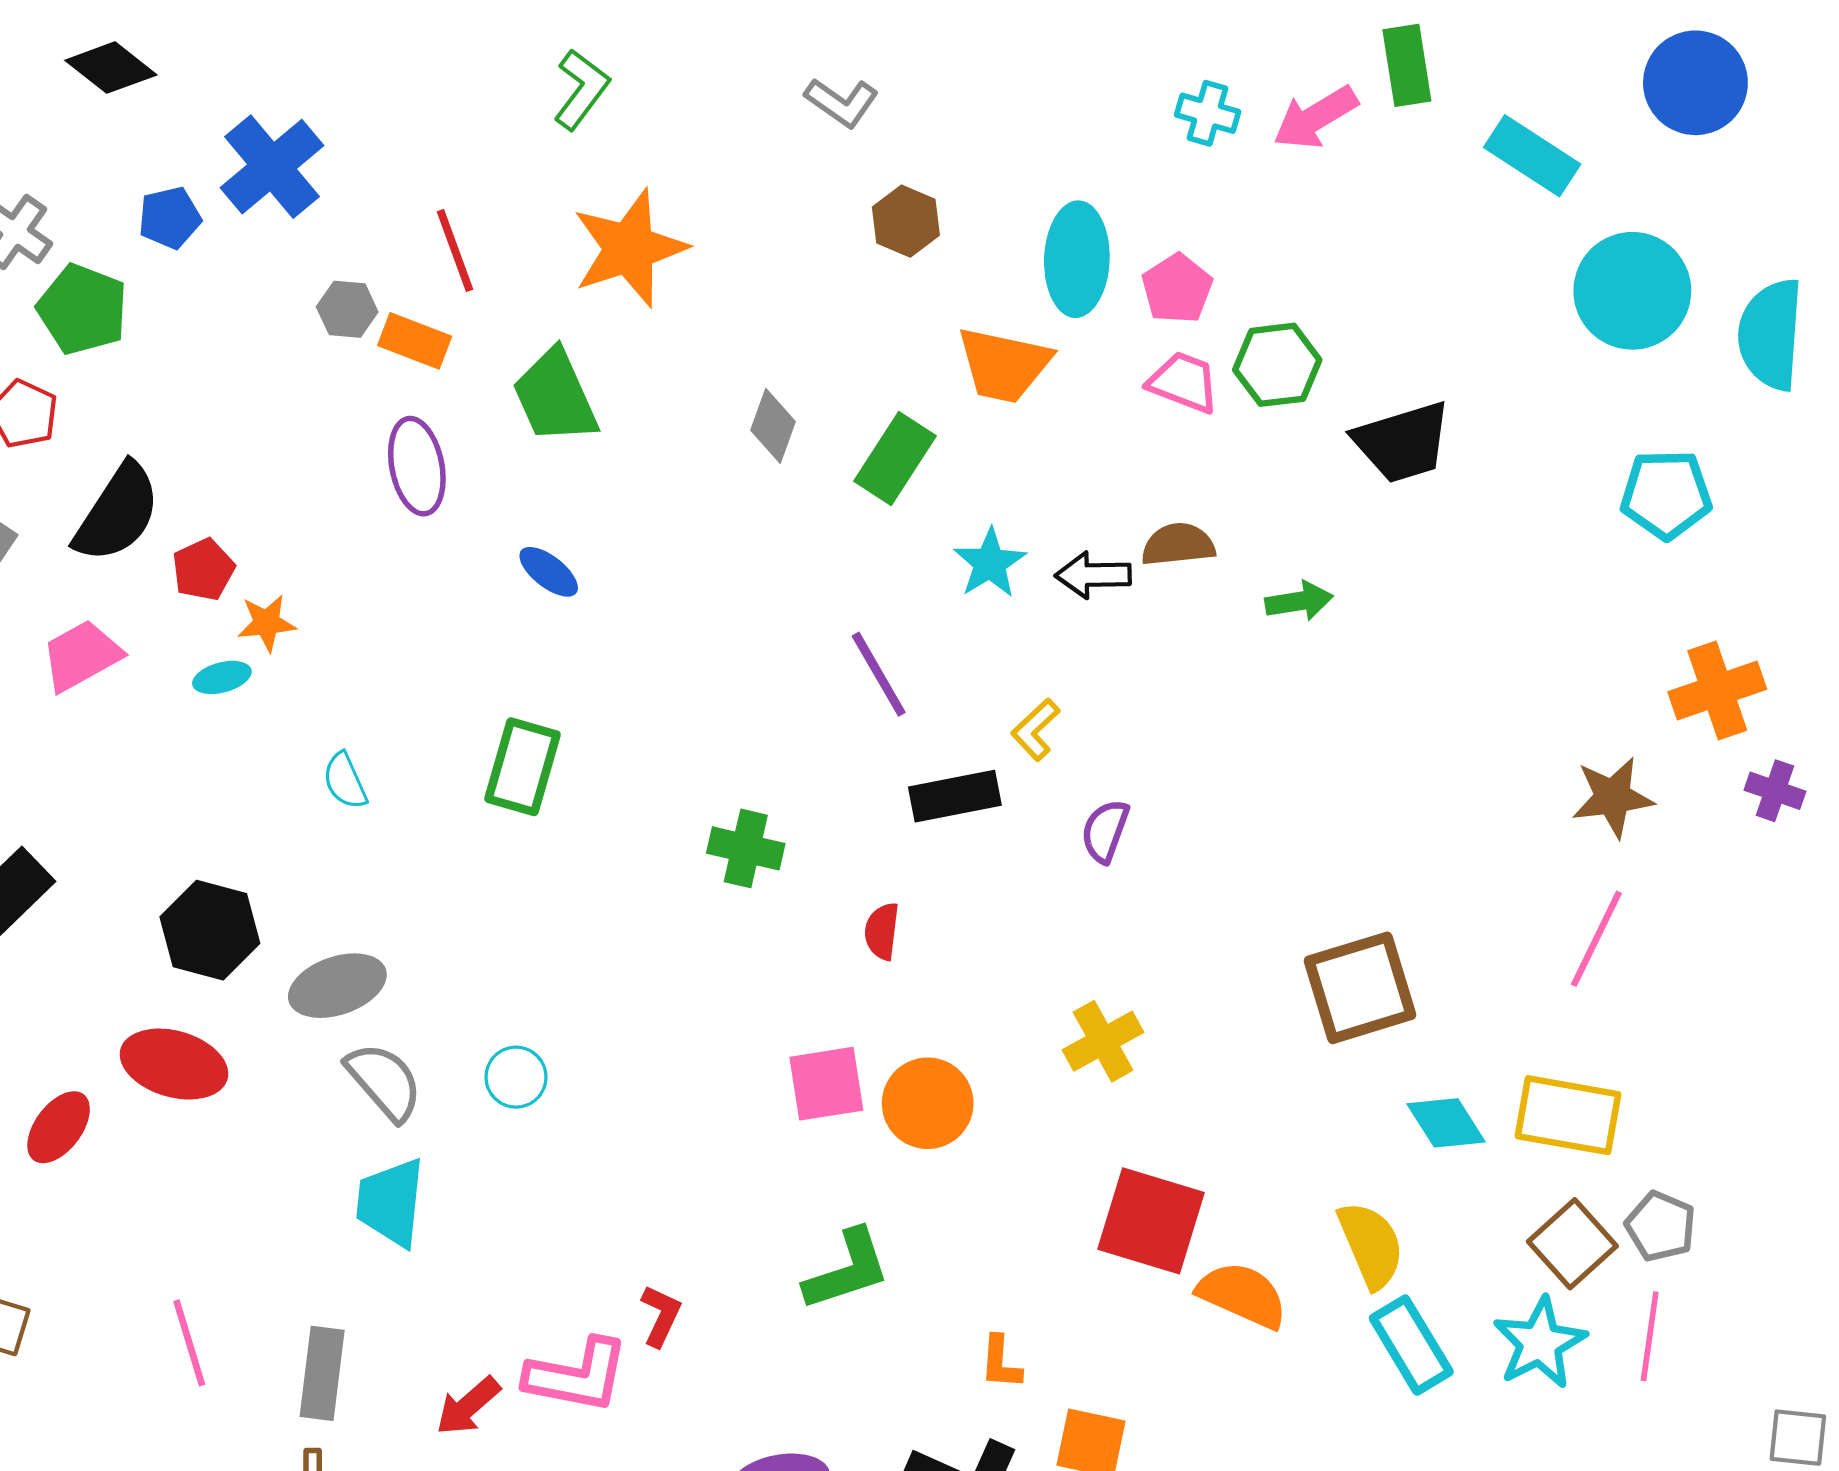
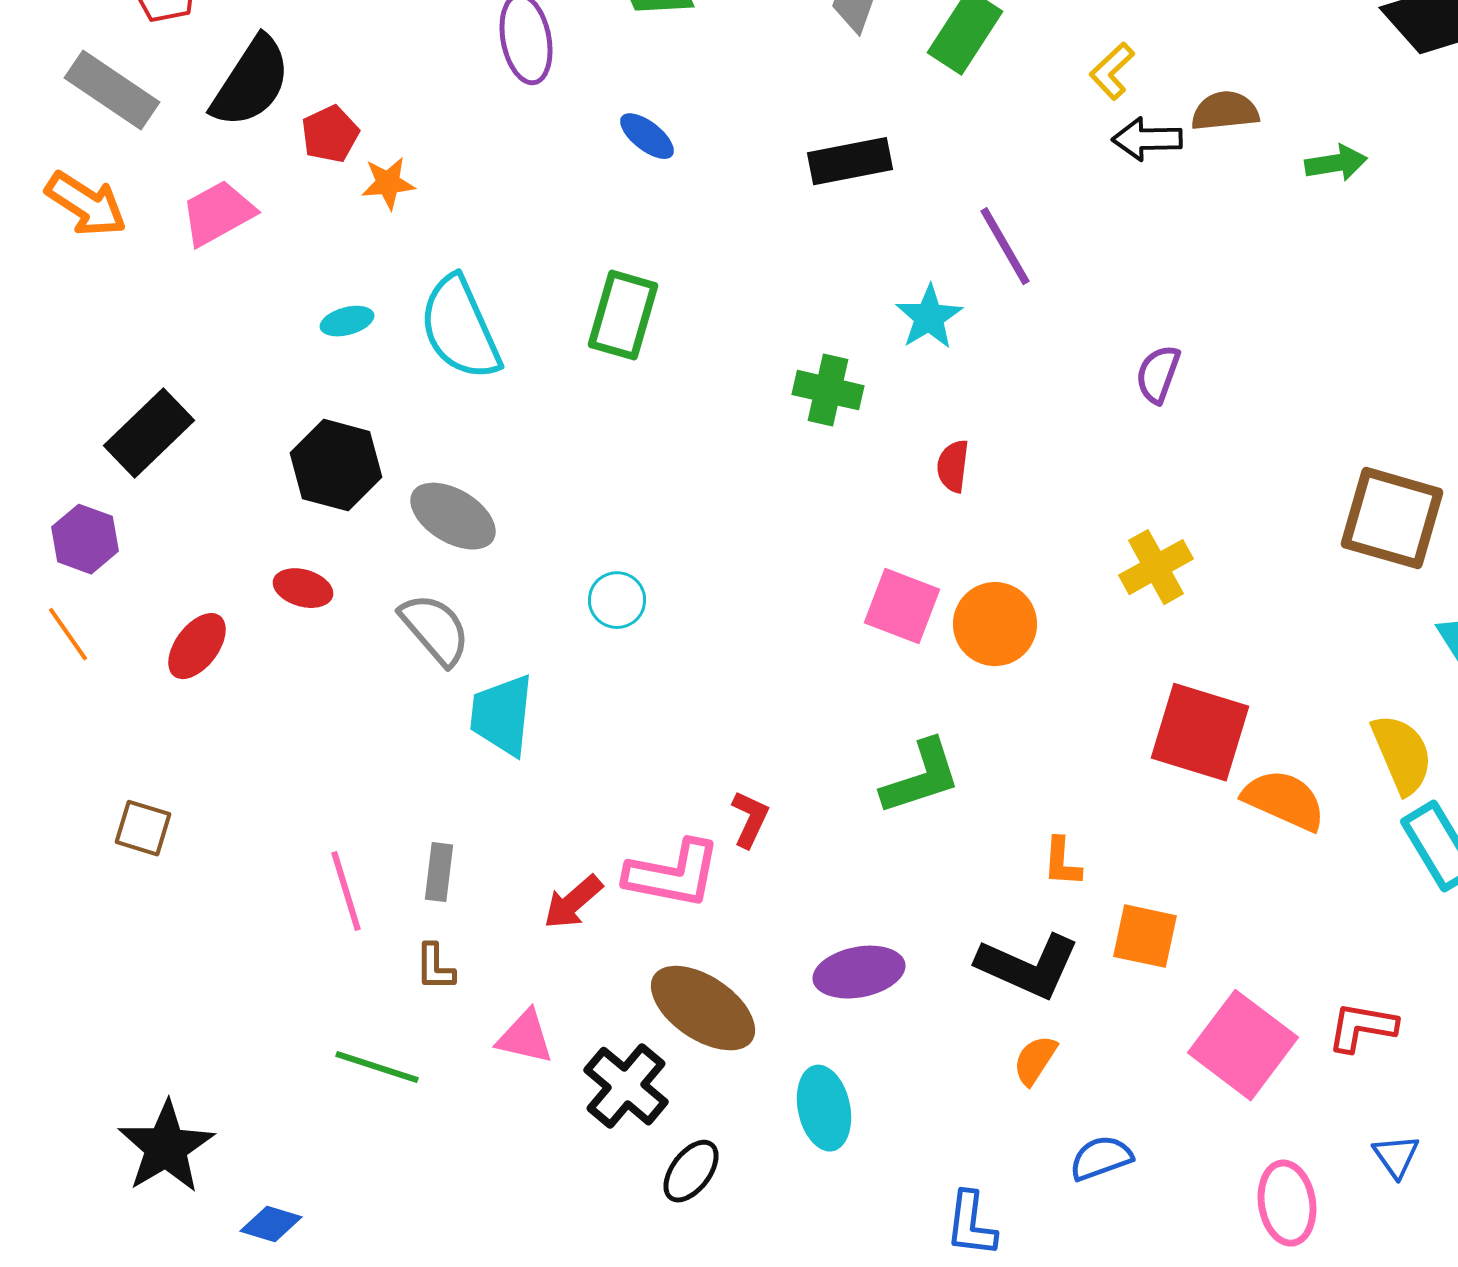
cyan star: (990, 563) -> (929, 317), moved
purple line: (879, 674) -> (1005, 246), moved
cyan ellipse: (222, 677) -> (347, 321), moved
yellow L-shape: (1035, 730) -> (1112, 71), moved
cyan semicircle: (345, 781) -> (460, 328), size x2.0
black rectangle: (955, 796) -> (850, 161), moved
gray ellipse: (337, 986) -> (453, 516), turned 50
brown square: (1360, 988) -> (1392, 518), turned 33
red ellipse: (174, 1064) -> (303, 588), size x0.6
gray semicircle: (384, 1081) -> (435, 629), moved
pink square: (826, 1084) -> (902, 606), turned 30
pink line: (189, 1343) -> (346, 891), moved
gray rectangle: (322, 1373) -> (439, 872), size x0.7

